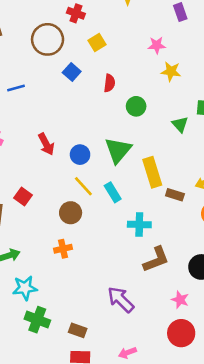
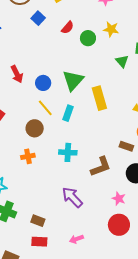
yellow star: (171, 72) -> (111, 29), moved
red semicircle: (109, 83) -> (68, 28), turned 32
green circle: (136, 106) -> (88, 38), moved
cyan rectangle: (113, 192) -> (68, 113), turned 49
brown rectangle: (175, 195) -> (126, 146), moved
cyan cross: (139, 225) -> (68, 152), moved

